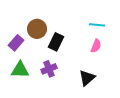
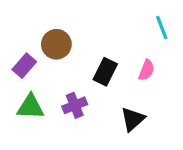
cyan line: (97, 25) -> (162, 27), moved, turned 63
black rectangle: (56, 42) -> (105, 72), moved

